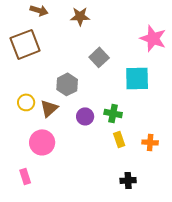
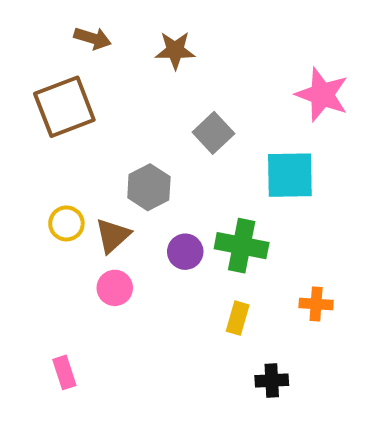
green cross: (113, 113) -> (242, 246), size x1.4
yellow rectangle: (119, 139) -> (238, 318), moved, turned 35
pink circle: (42, 142) -> (115, 288), moved, size x0.7

